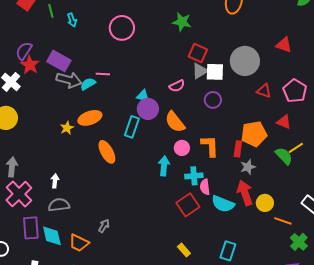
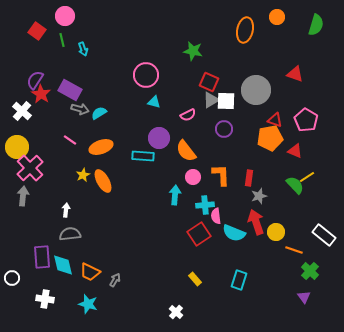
pink circle: (122, 28) -> (146, 75), moved
pink line: (103, 74) -> (70, 140), moved, turned 32
gray arrow: (69, 80) -> (80, 109), size x0.7
cyan triangle: (143, 96) -> (154, 102), moved
cyan rectangle: (132, 127) -> (143, 156), turned 75
yellow star: (67, 128) -> (83, 175), moved
orange pentagon: (254, 134) -> (270, 138), moved
orange ellipse: (107, 152) -> (103, 181), moved
pink cross: (19, 194) -> (30, 168), moved
gray arrow: (104, 226) -> (115, 280), moved

